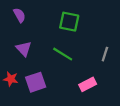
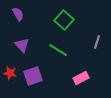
green square: (69, 22) -> (64, 20), turned 30
gray line: (105, 54) -> (97, 42), moved

